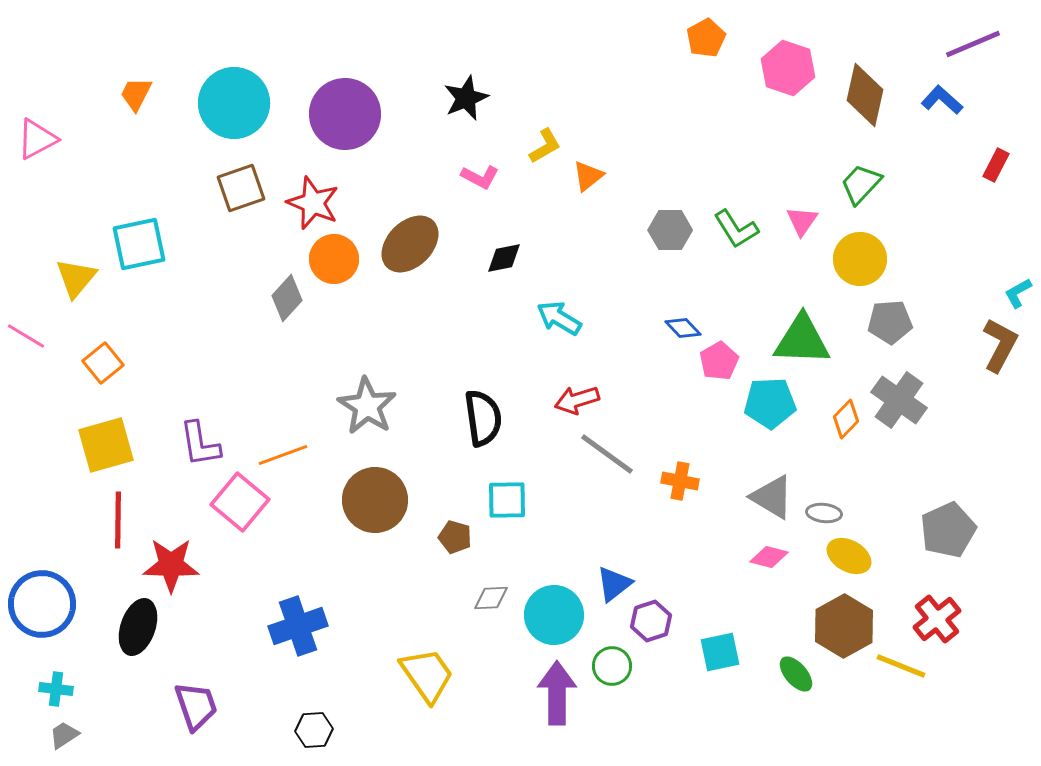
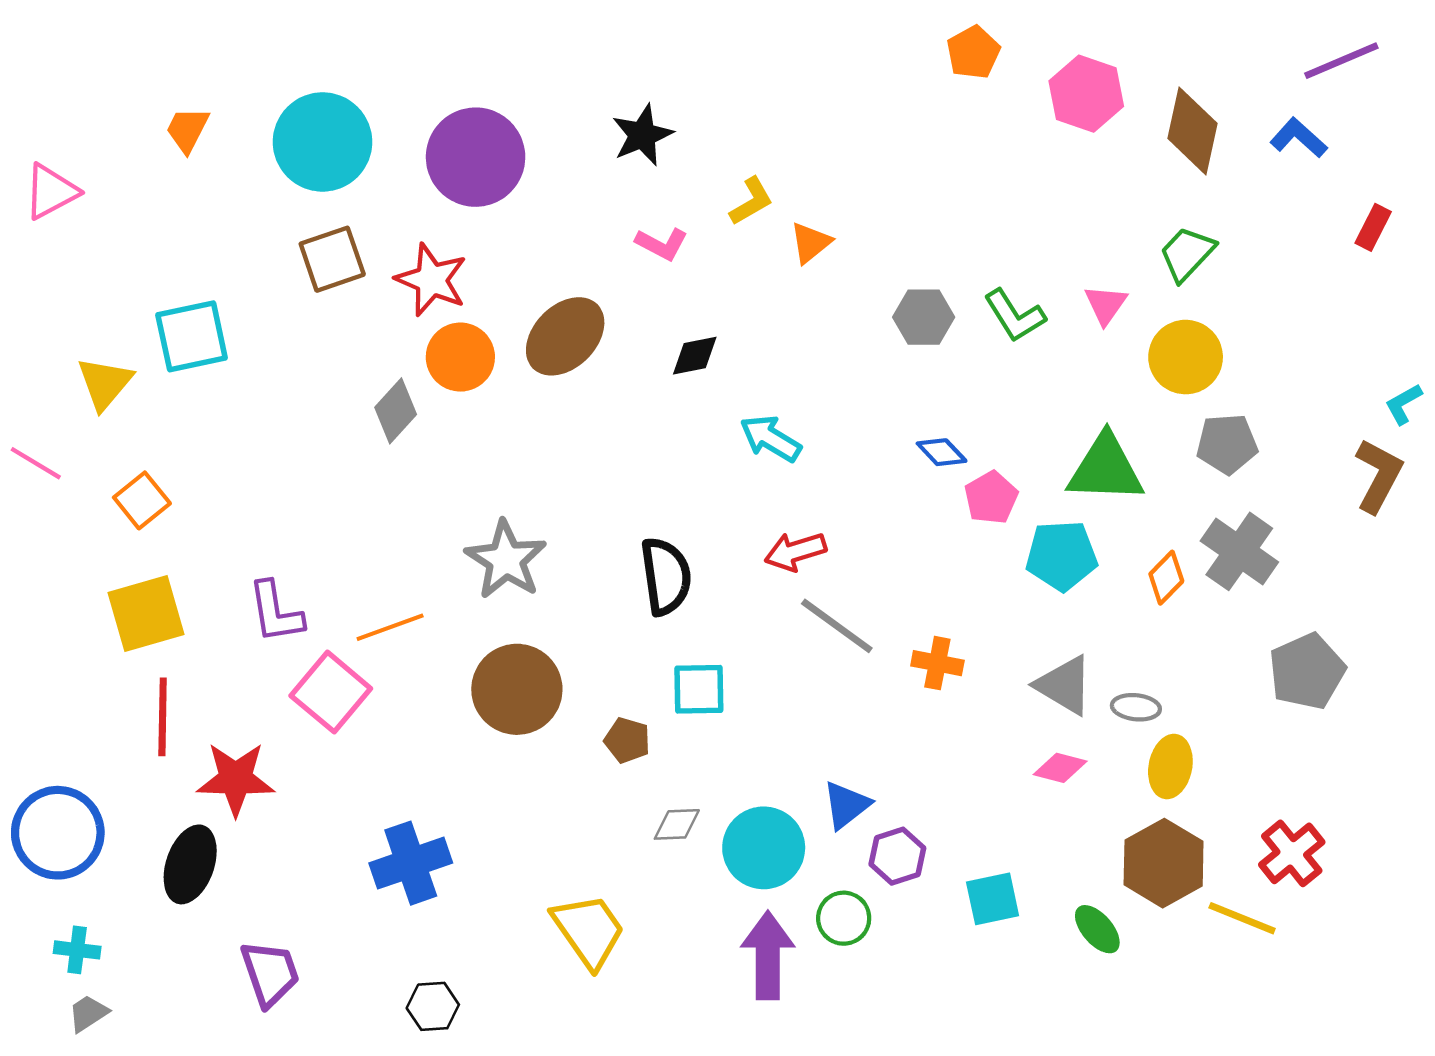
gray pentagon: (948, 530) -> (1307, 671), moved
yellow ellipse: (849, 556) -> (1170, 767), turned 72

